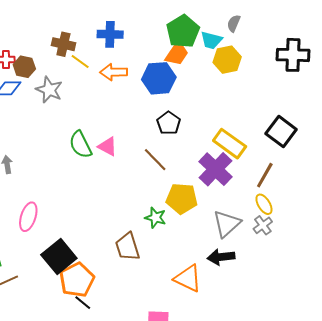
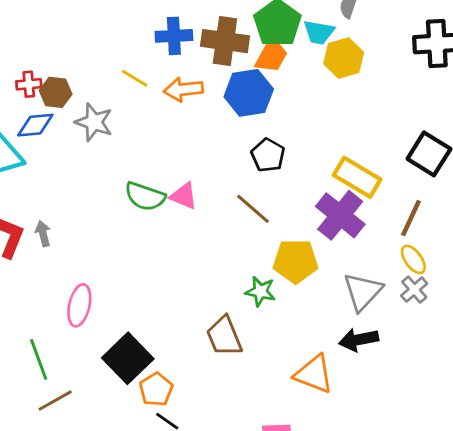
brown cross: (63, 44) -> (225, 41), moved, size x1.4
green semicircle: (80, 145) -> (145, 196), turned -40
orange pentagon: (77, 280) -> (156, 389), size x0.7

